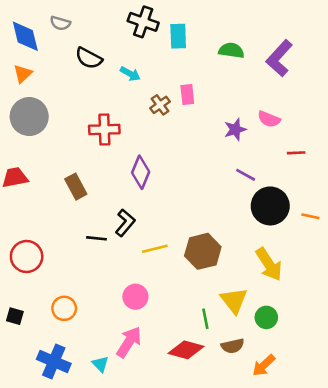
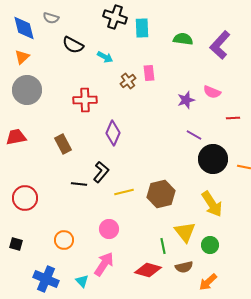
orange circle: (64, 308) -> (64, 240), moved

